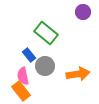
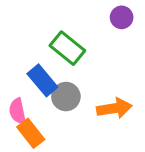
blue rectangle: (29, 55) -> (42, 80), size x1.5
pink semicircle: (23, 76) -> (18, 111), moved

